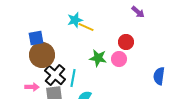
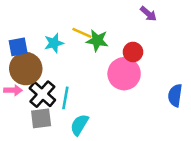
cyan star: (75, 20) -> (54, 43), moved
green star: (98, 58) -> (97, 41), moved
pink circle: (119, 59) -> (124, 74), size x1.6
pink arrow: (32, 87) -> (13, 90), moved

